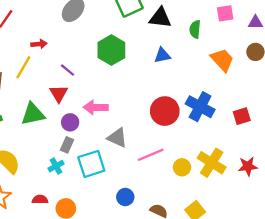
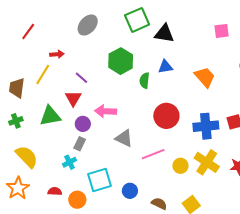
green semicircle: (195, 29) -> (144, 80), moved
orange trapezoid: (222, 60) -> (205, 77), moved
blue cross: (200, 107) -> (206, 126), moved, turned -35
cyan square: (91, 164) -> (100, 180), moved

